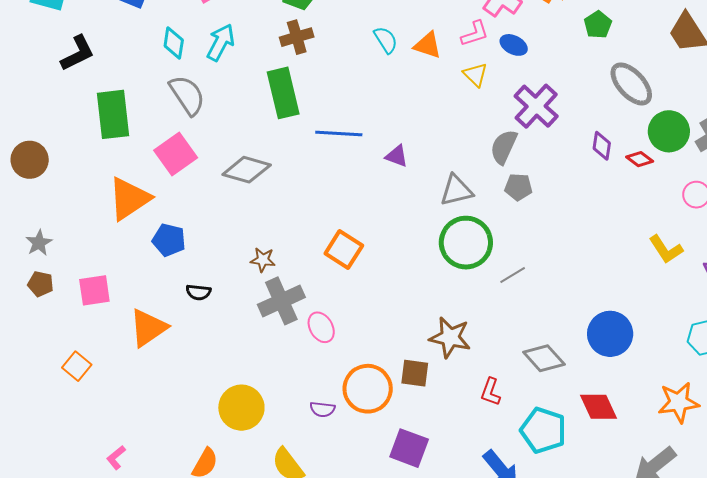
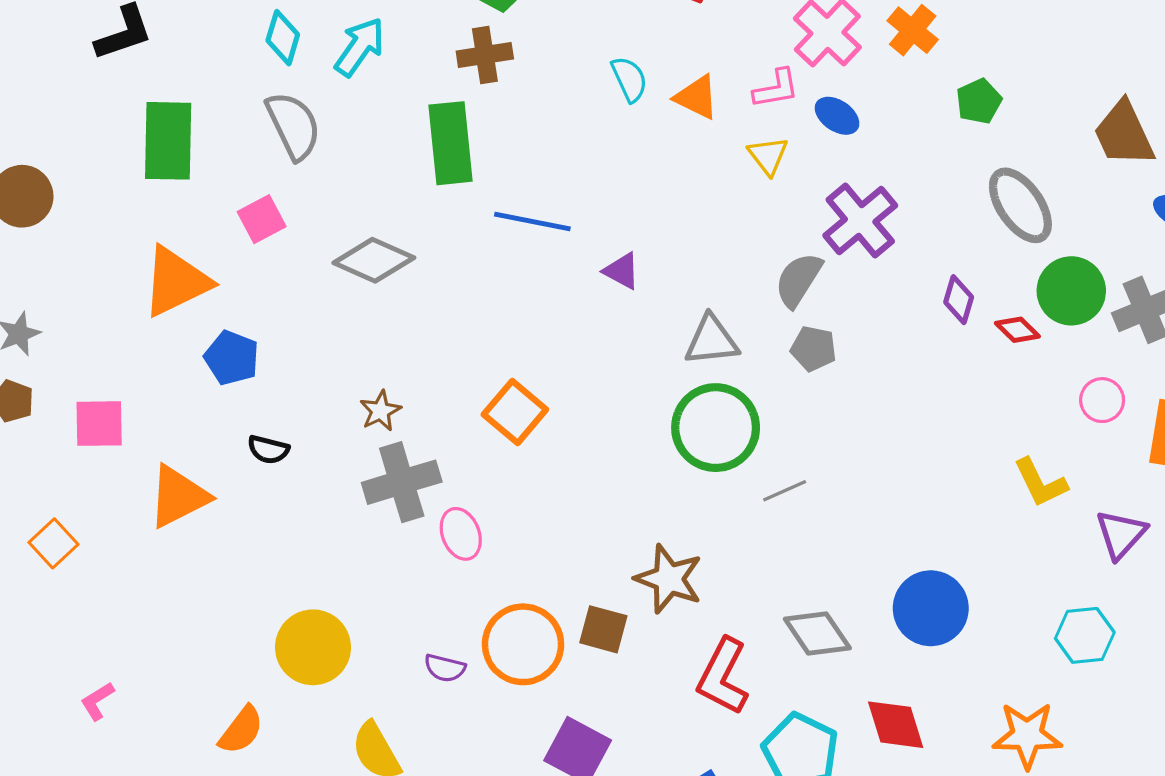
pink square: (176, 154) -> (262, 219), size x0.7
brown star: (263, 260) -> (380, 411), turned 30
red L-shape: (491, 392) -> (723, 676), size x1.6

